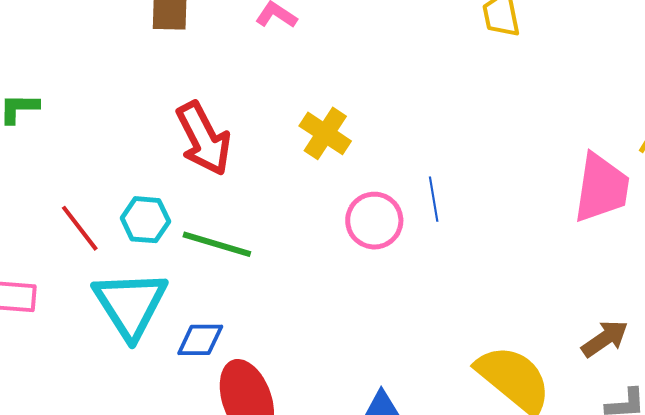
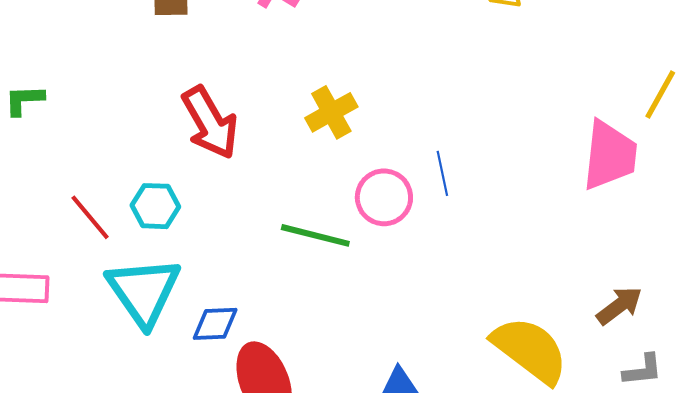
yellow cross: (325, 133) -> (331, 112), turned 30
green line: (217, 244) -> (315, 235), moved

